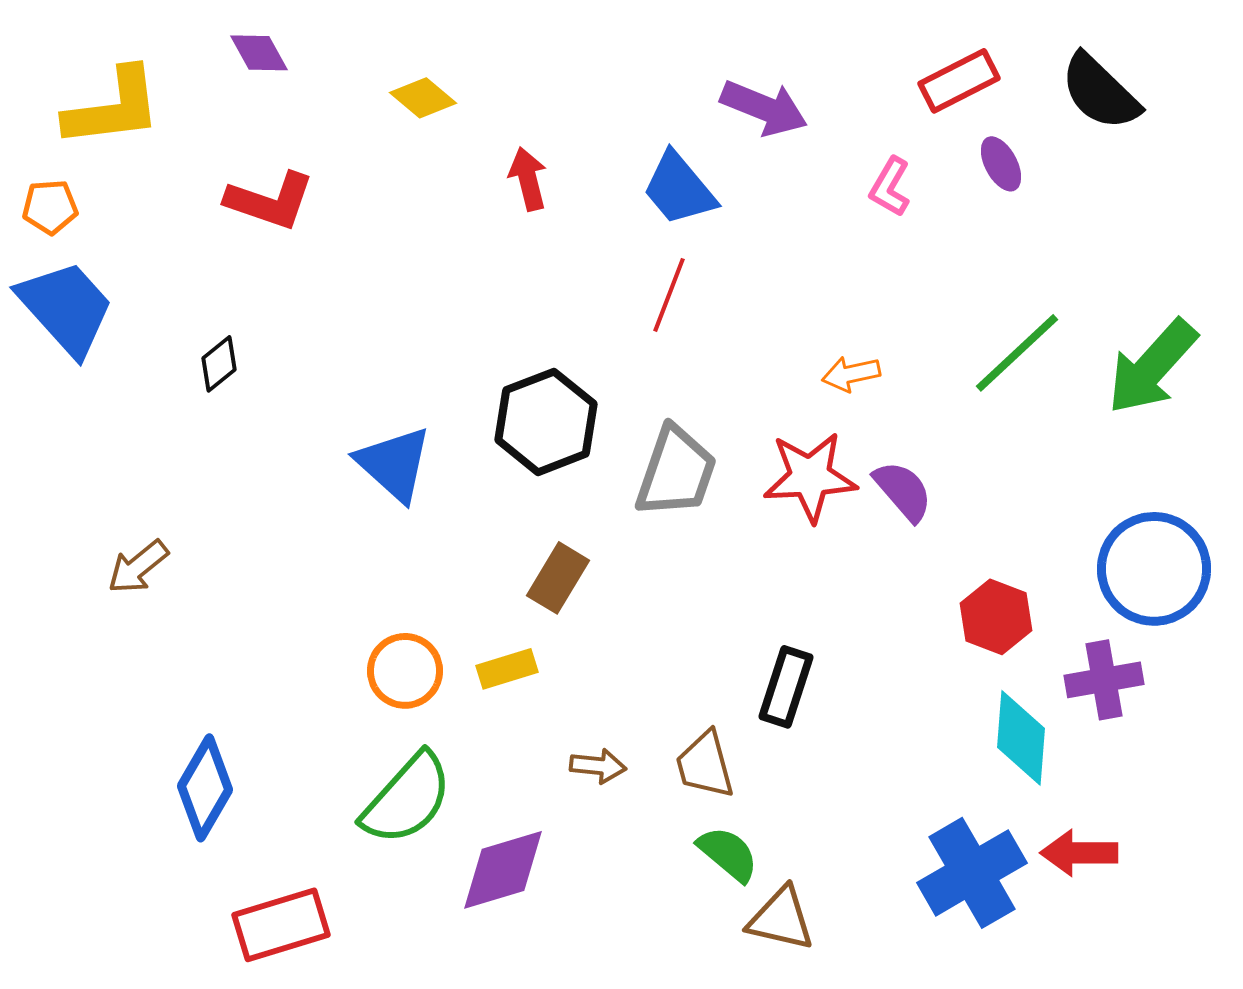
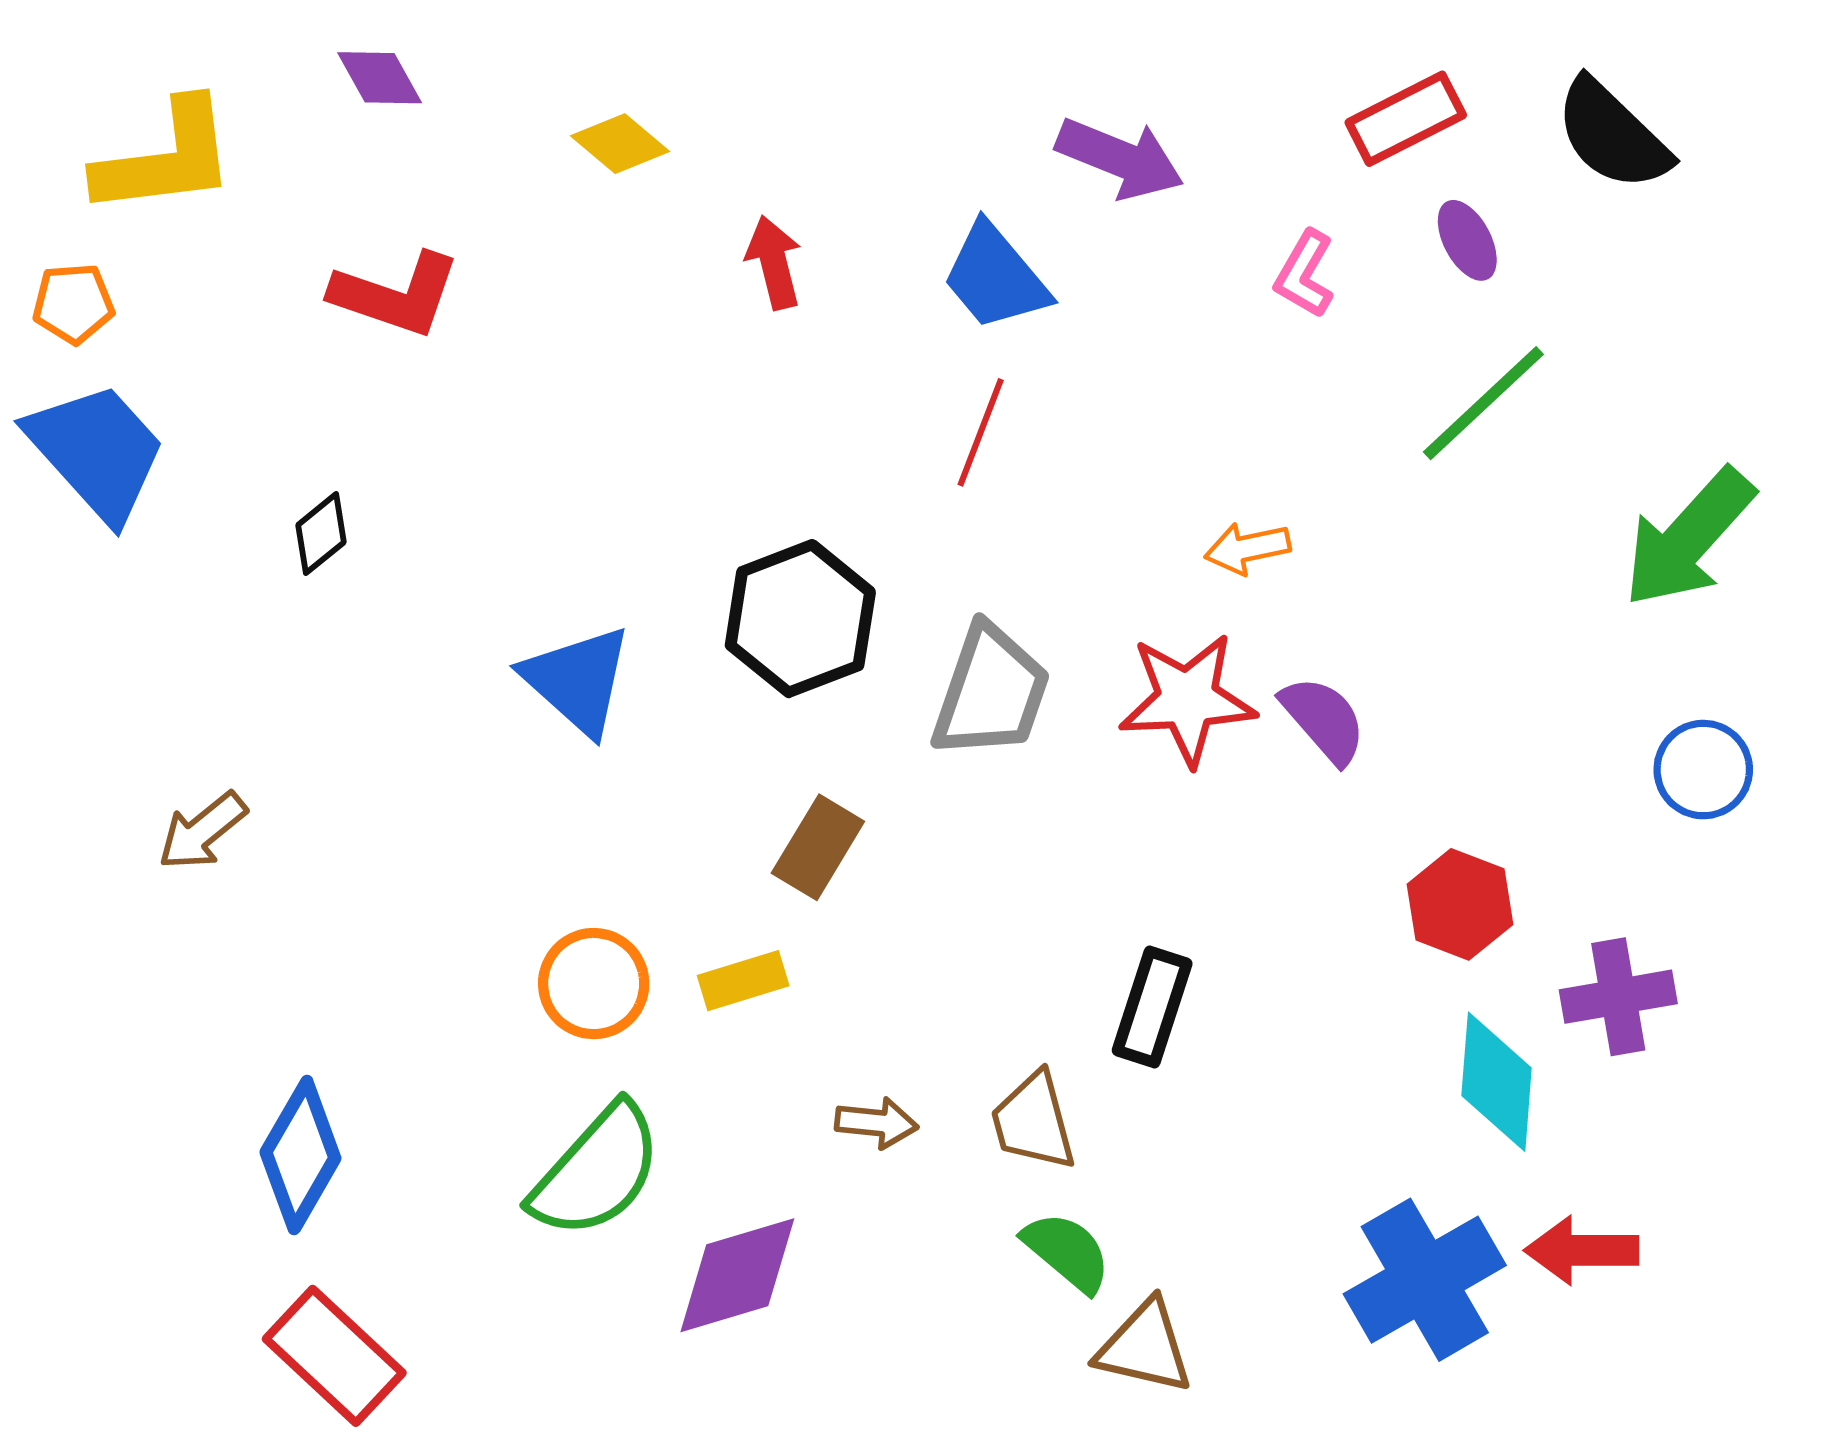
green line: (1017, 353) -> (1483, 403), moved
blue circle: (1154, 569) -> (1703, 770), moved, size x0.6
red rectangle: (281, 925) -> (334, 1356), moved, turned 60

